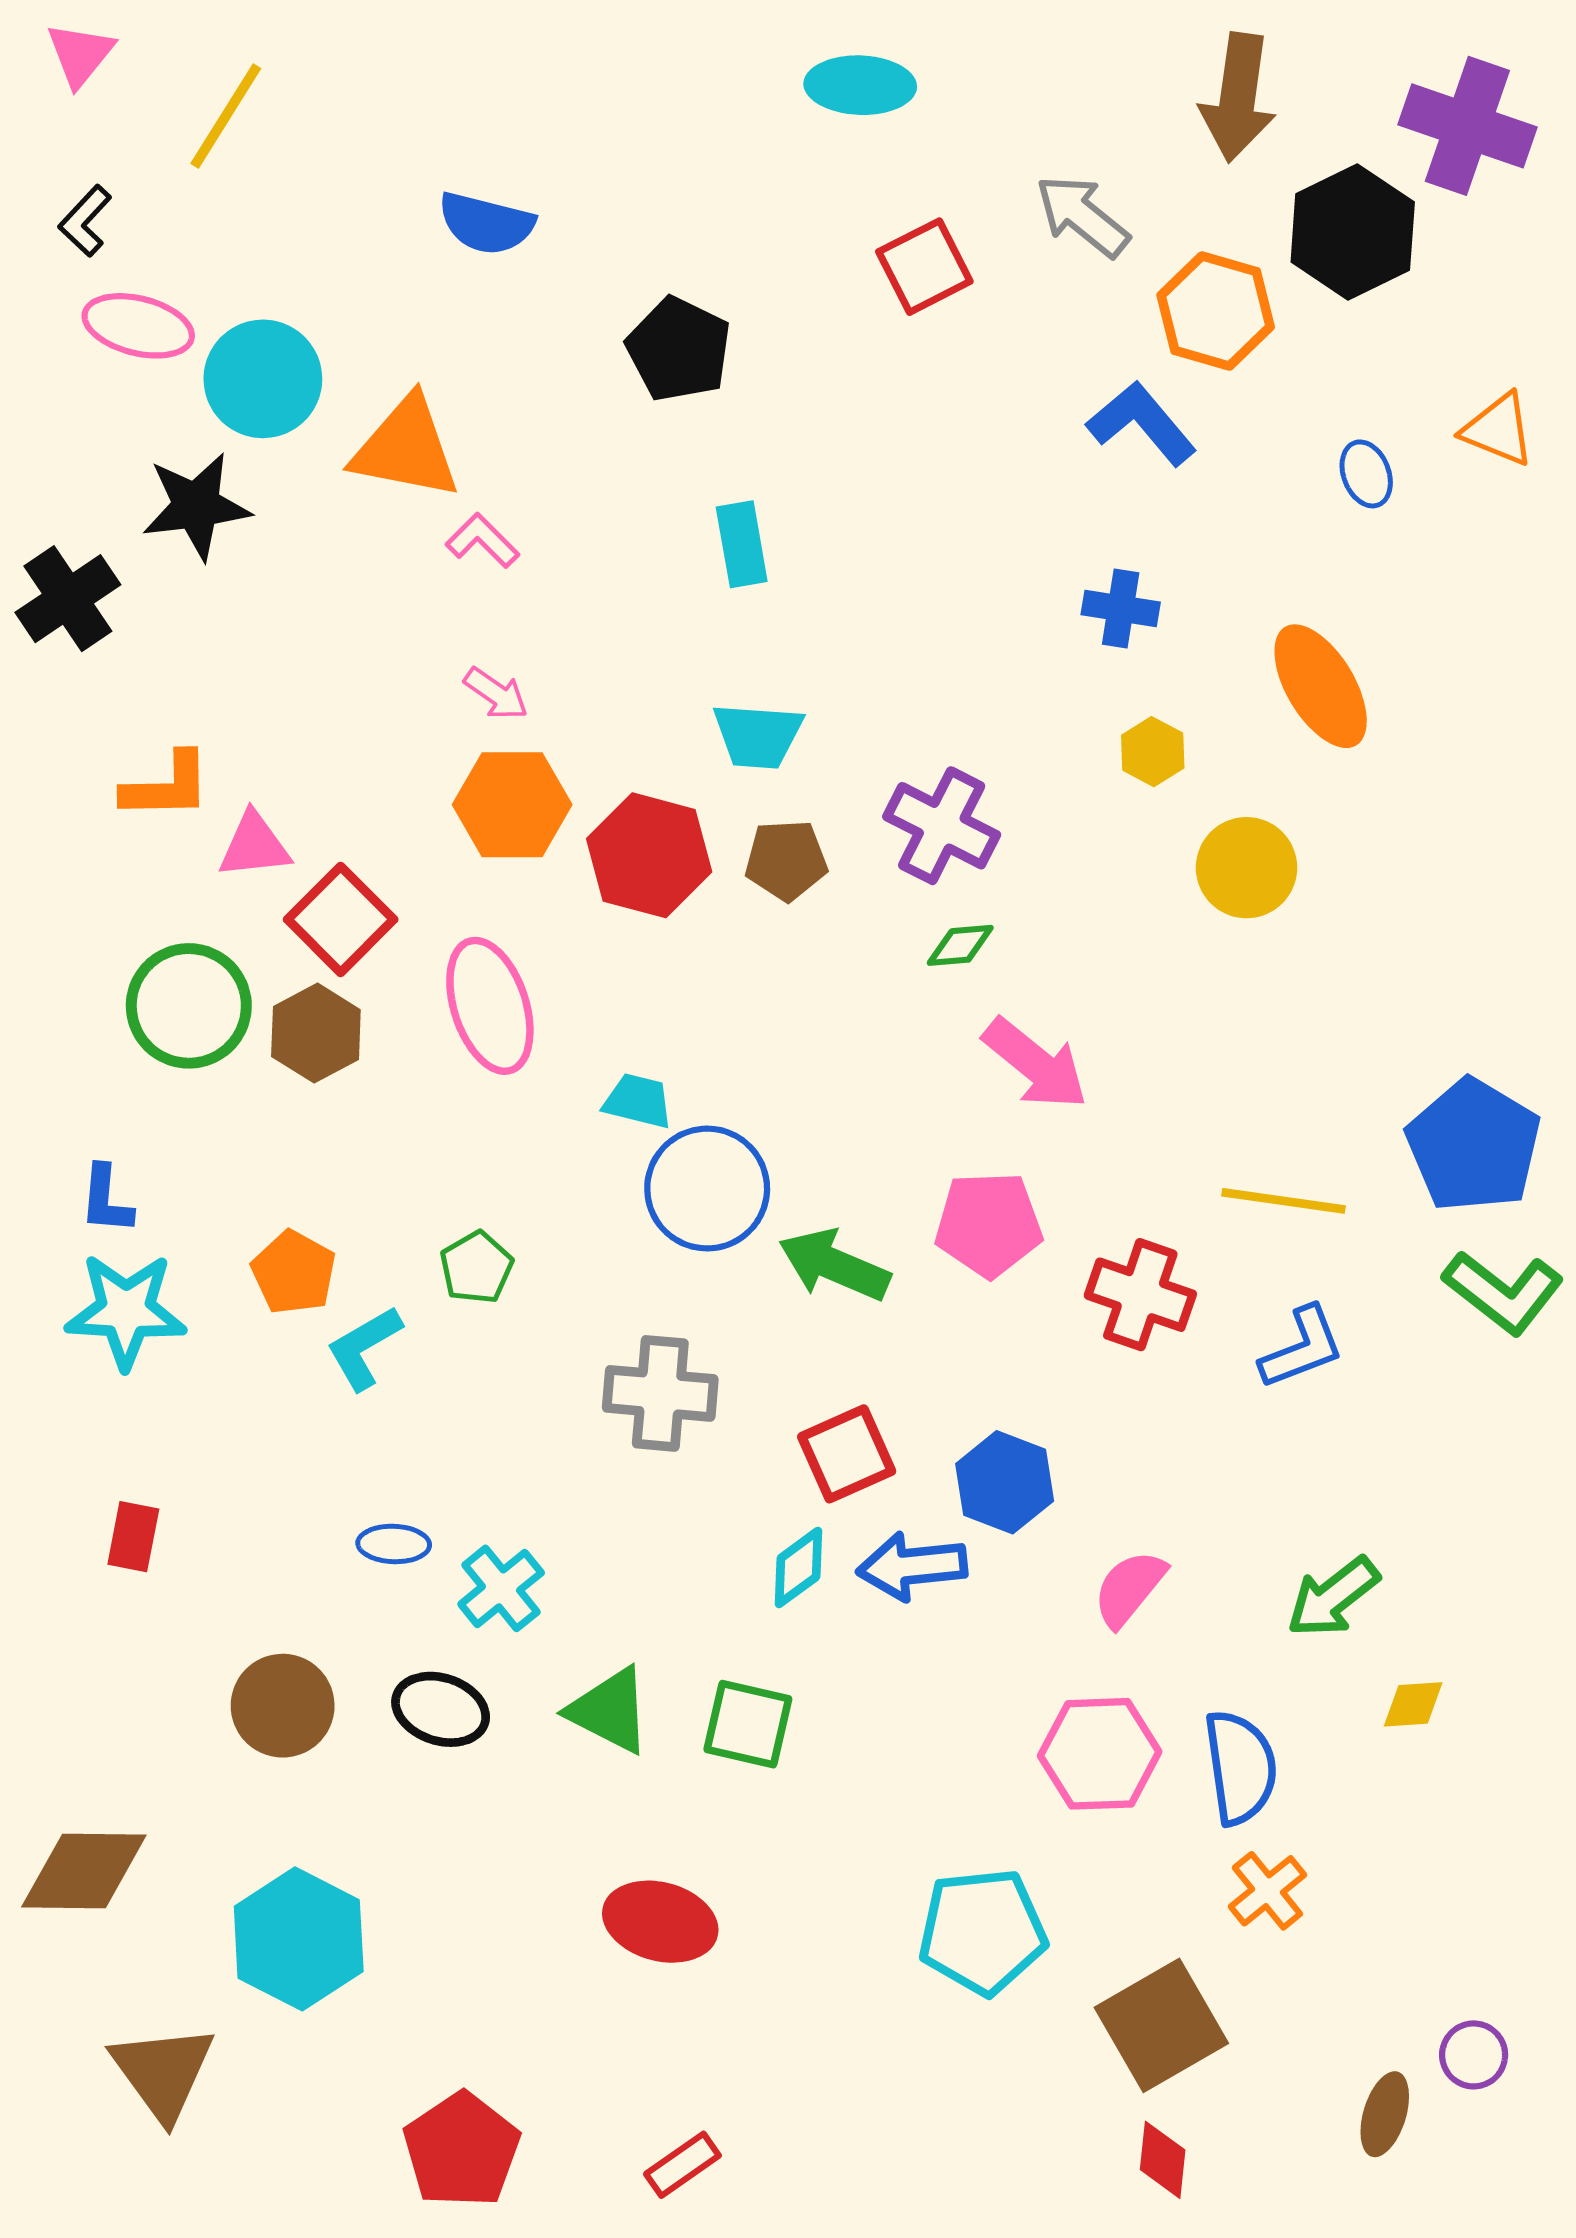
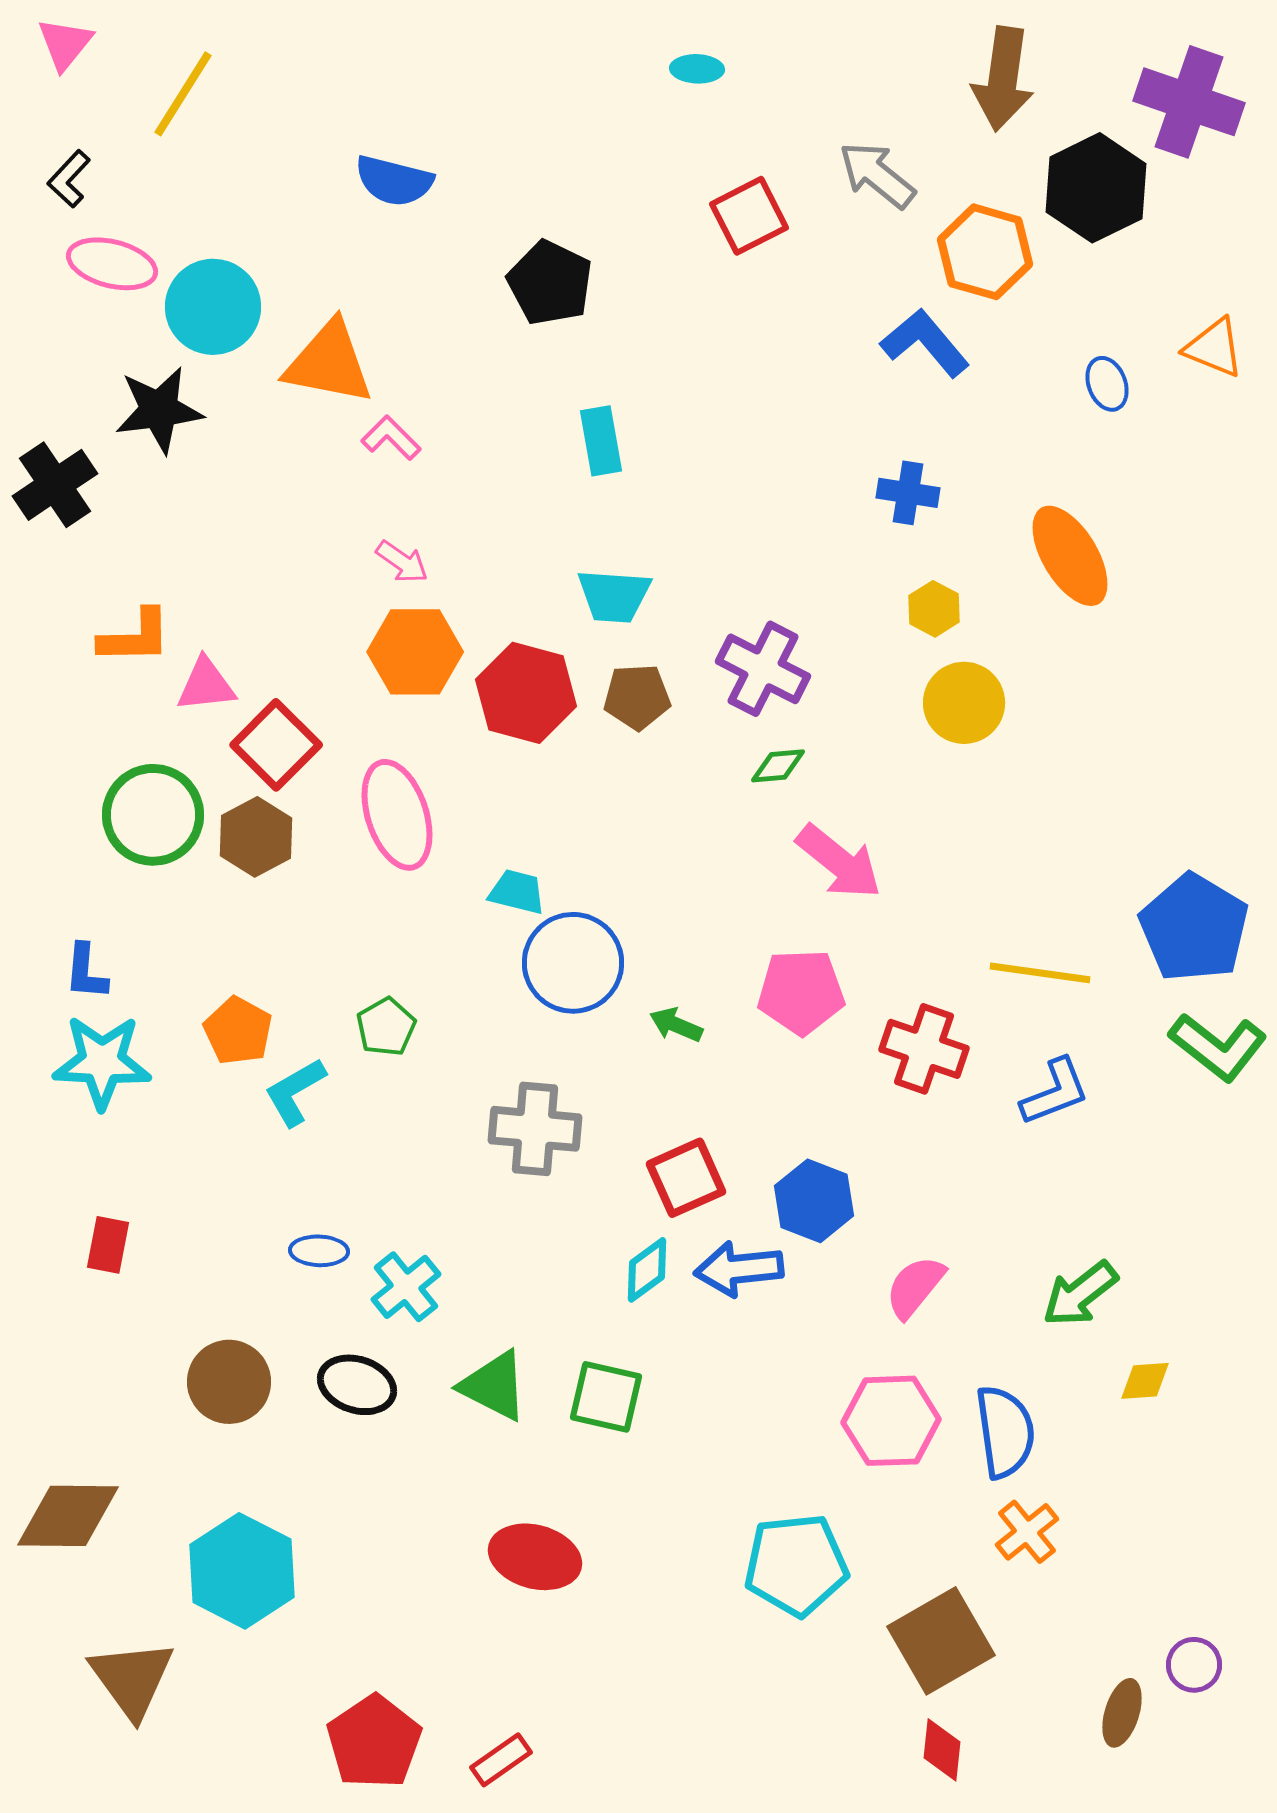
cyan ellipse: (860, 85) -> (697, 69), size x0.6
yellow circle: (1247, 868) -> (964, 703), moved
green arrow: (834, 1265) -> (676, 1025), size x0.6
red rectangle: (682, 2165) -> (501, 1760), moved

